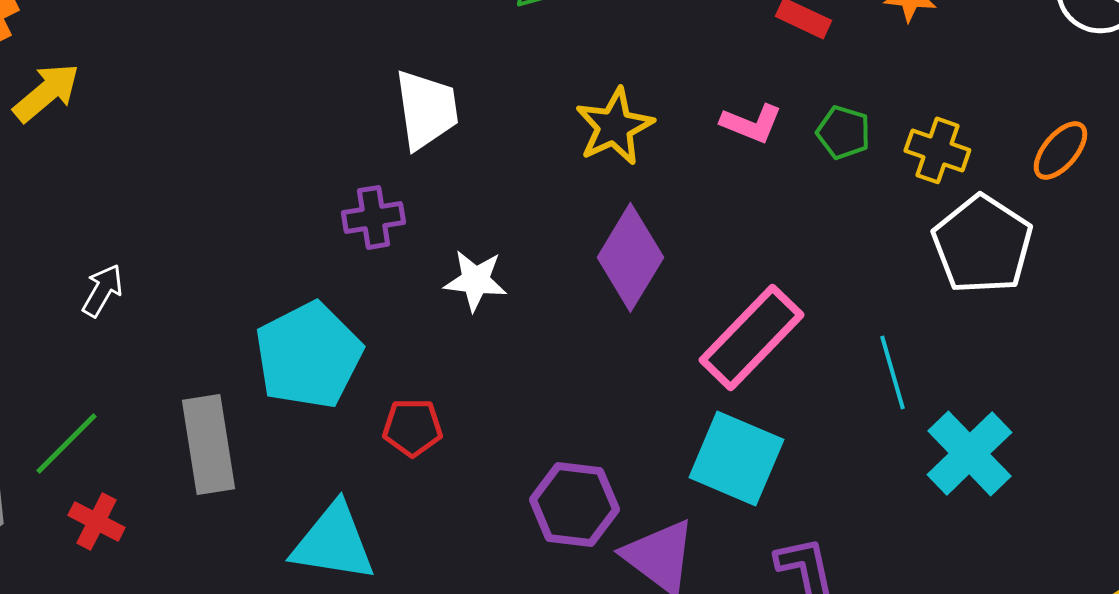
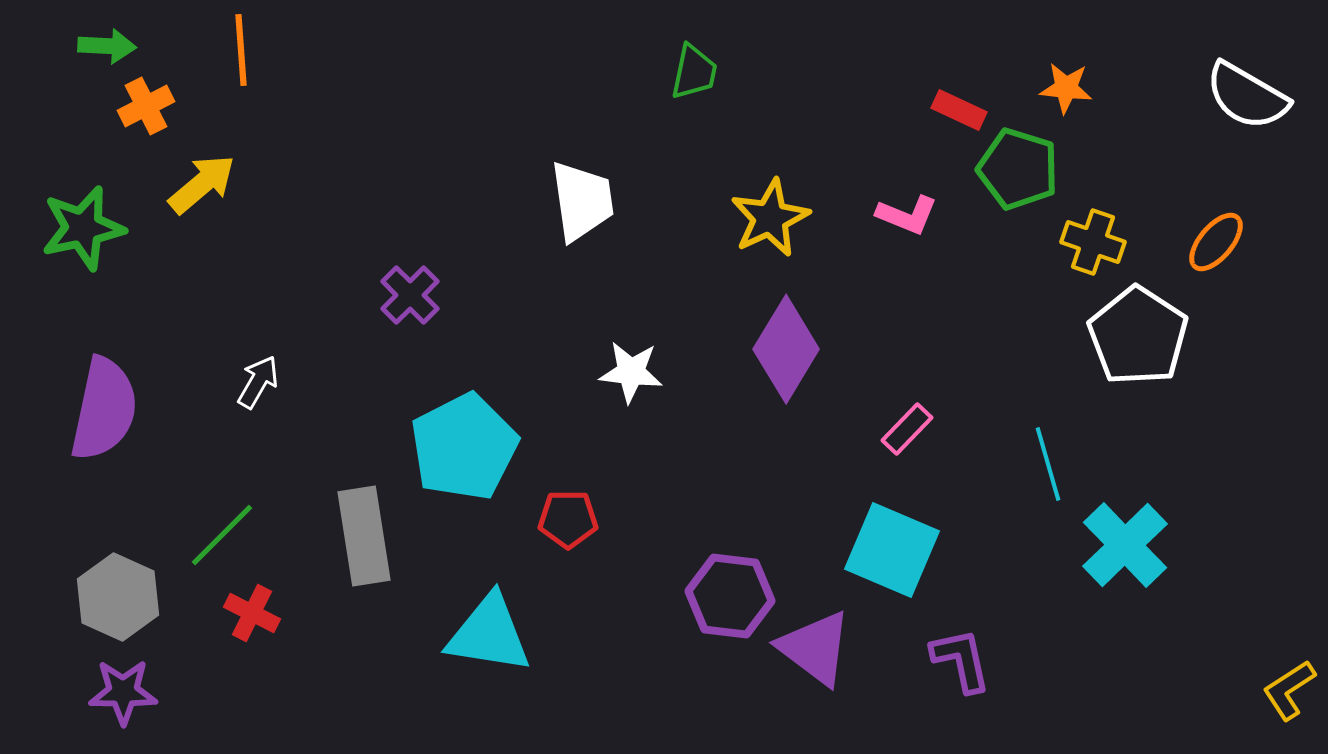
green pentagon: (843, 132) -> (1018, 169), moved, size x1.5
purple cross: (373, 217) -> (410, 295), moved, turned -36
pink rectangle: (751, 337) -> (907, 429), size x0.5

